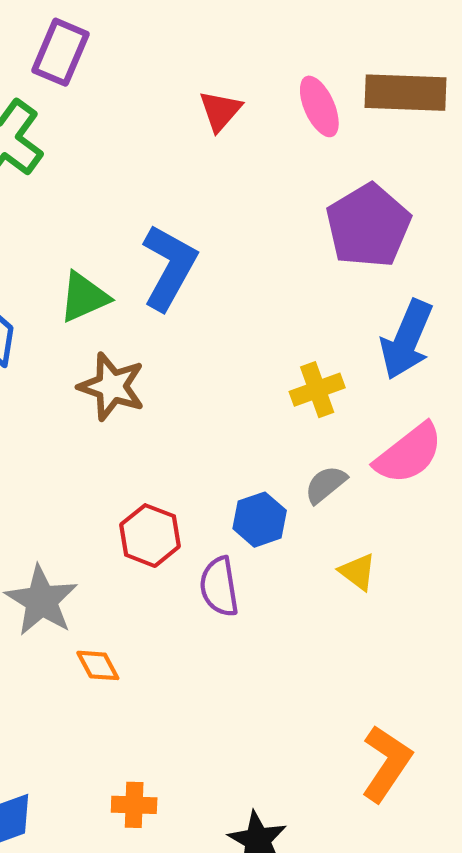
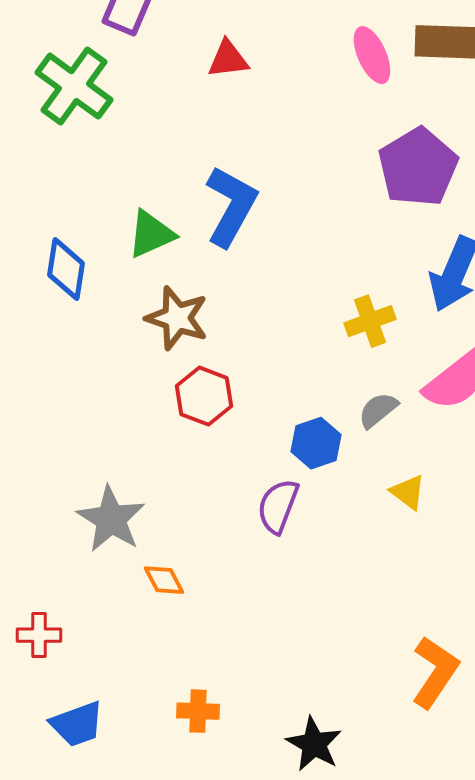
red triangle: (220, 111) -> (228, 59), moved, turned 42
red hexagon: (150, 536) -> (204, 396), moved
purple semicircle: (219, 587) -> (278, 506), turned 30

